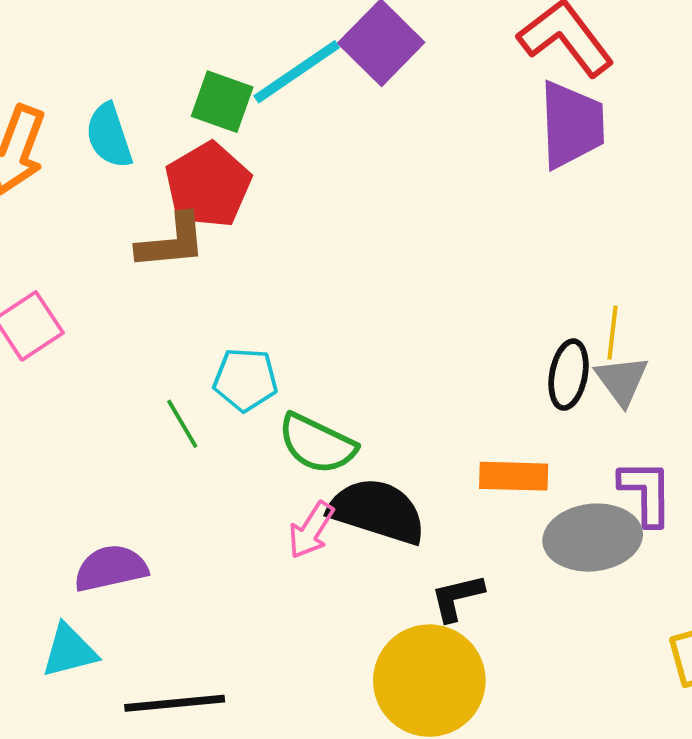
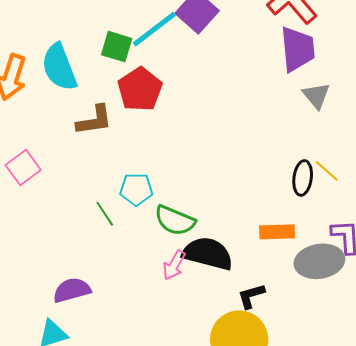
cyan semicircle: (109, 136) -> (59, 67), size x1.4
red pentagon: (208, 185) -> (140, 89), moved
yellow line: (613, 333) -> (327, 171), moved, turned -52
gray triangle: (622, 380) -> (316, 96), moved

